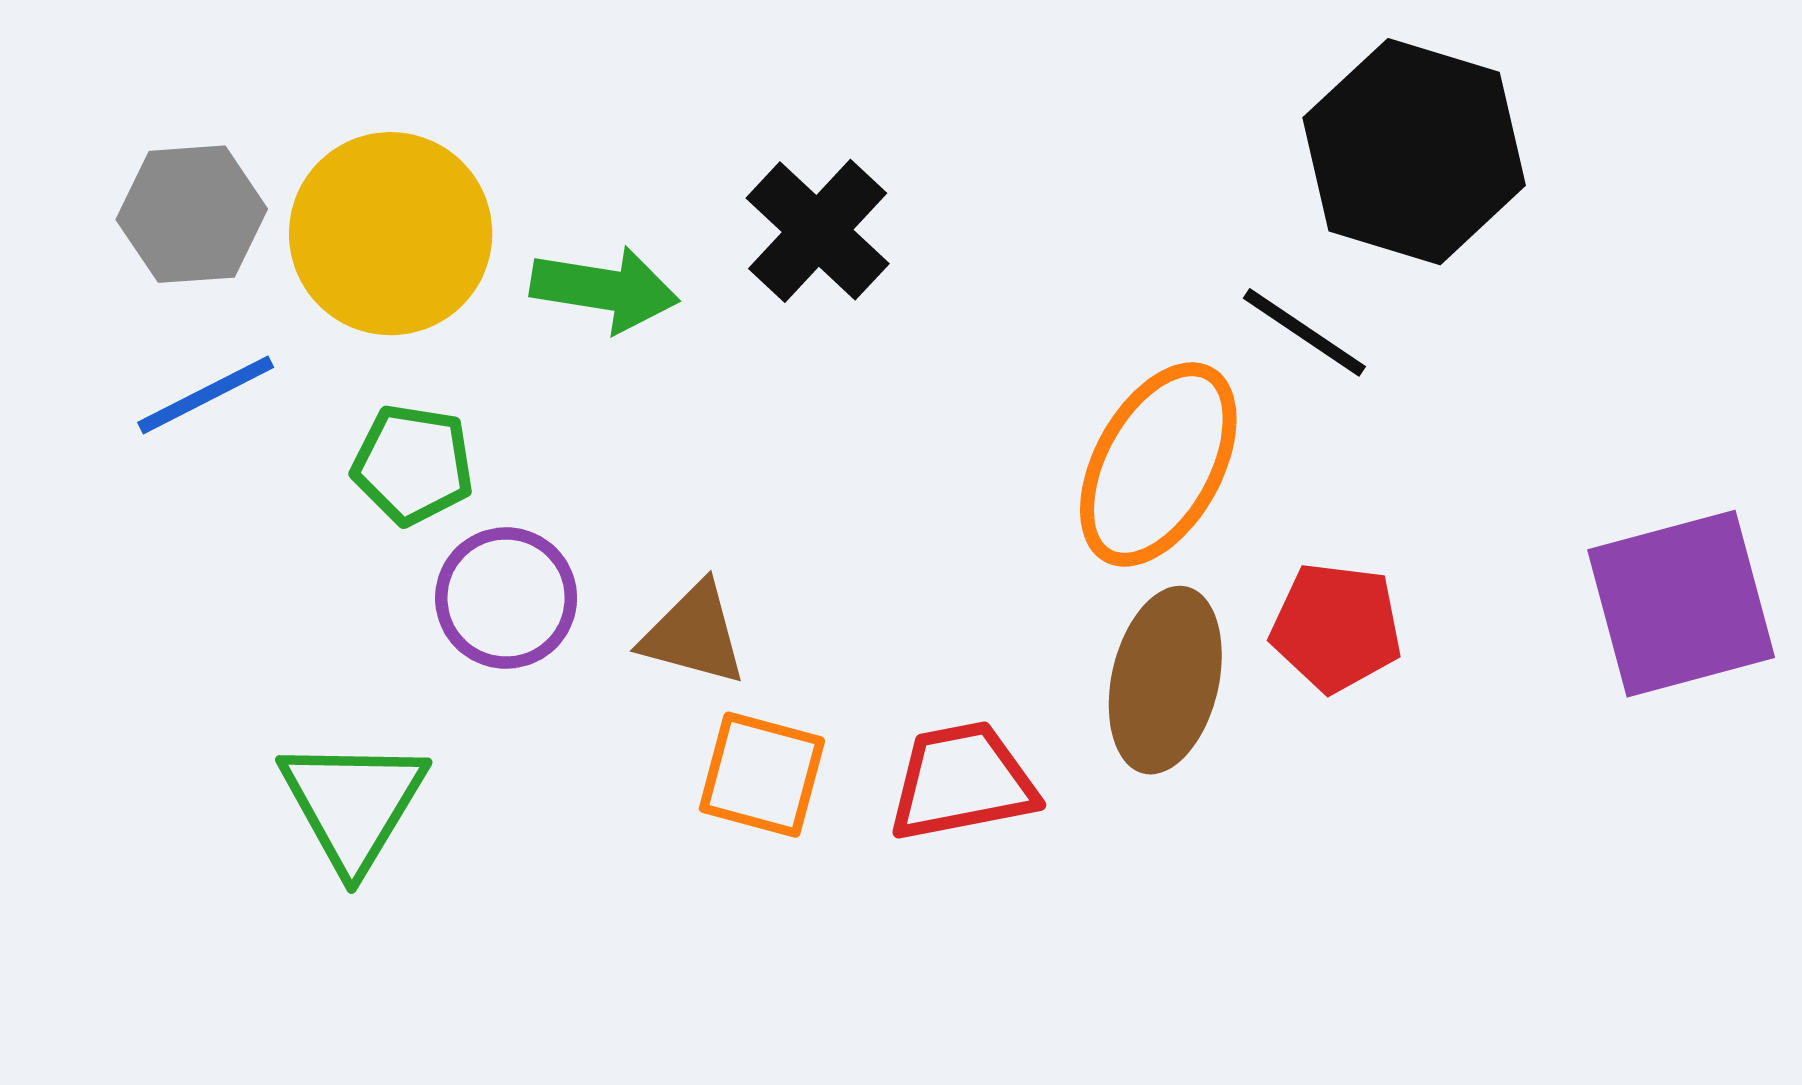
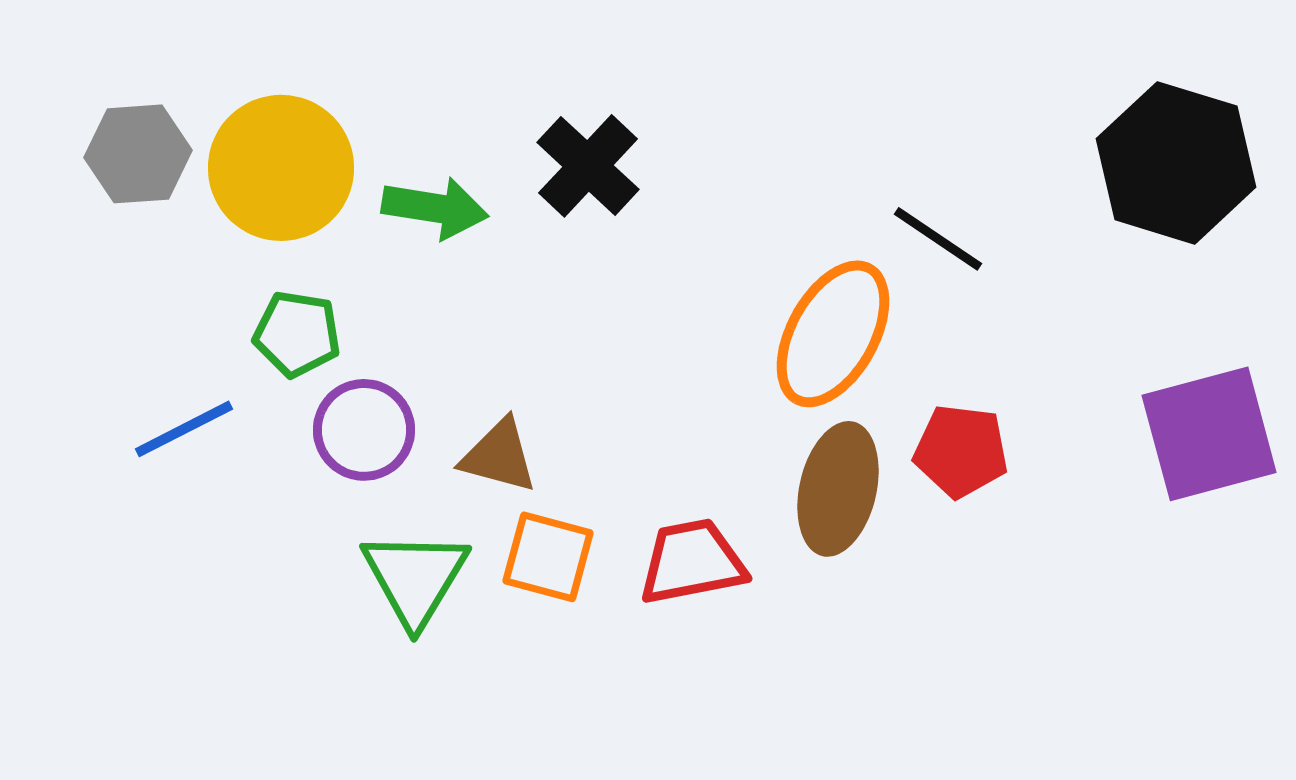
black hexagon: (1414, 152) -> (1176, 163), moved
blue line: (206, 395) -> (184, 429), moved
green triangle: (353, 804) -> (415, 578), moved

